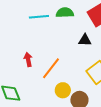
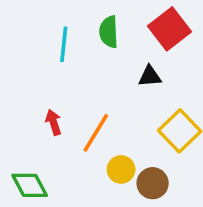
green semicircle: (65, 13) -> (109, 32), turned -84
cyan line: (39, 17) -> (64, 44), turned -72

